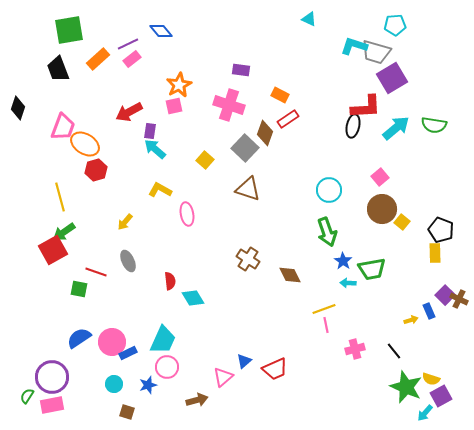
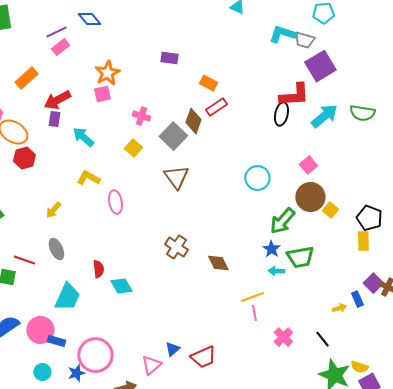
gray trapezoid: (376, 52) -> (304, 40), size x0.7
orange rectangle: (98, 59) -> (26, 78), moved
pink cross: (229, 105) -> (141, 116), moved, size x0.6
purple rectangle: (150, 131) -> (54, 119), moved
brown triangle: (248, 189) -> (176, 177), turned 36
green arrow: (327, 232) -> (282, 221), moved, turned 60
cyan trapezoid: (163, 340) -> (67, 297), moved
pink cross: (355, 349) -> (283, 337), turned -30
blue rectangle: (128, 353) -> (56, 341), turned 42
pink circle: (167, 367) -> (95, 355), size x1.5

